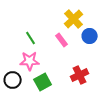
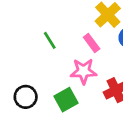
pink star: (30, 61) -> (83, 71), moved

